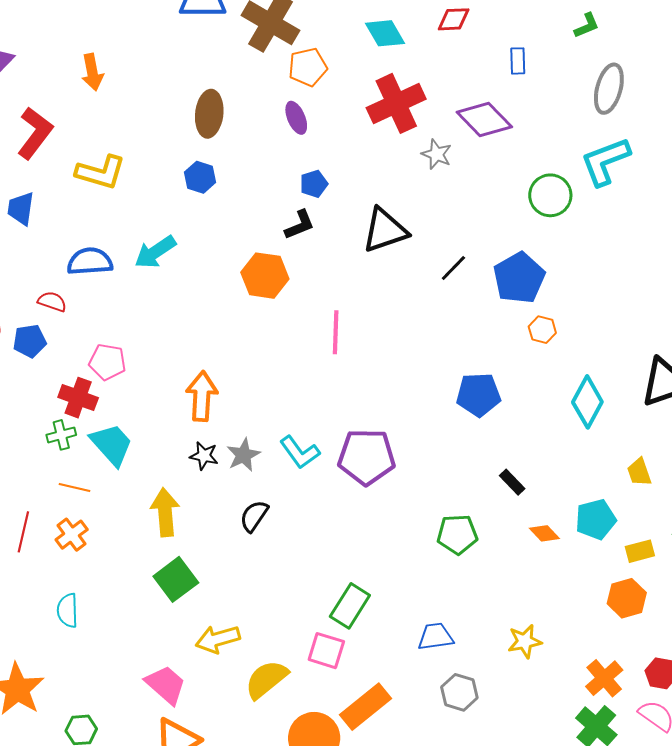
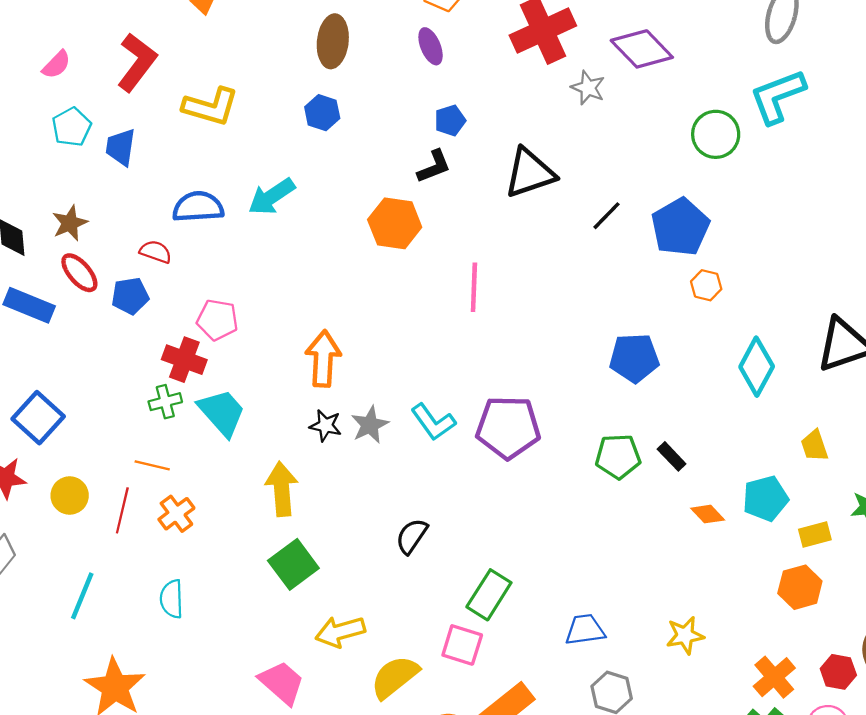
orange line: (74, 487) -> (152, 465), moved
black semicircle: (254, 516) -> (412, 536), moved
green pentagon: (457, 534) -> (618, 456), moved

